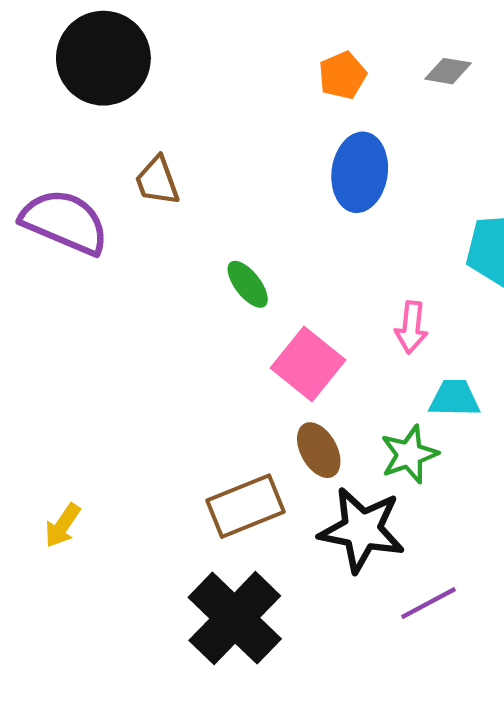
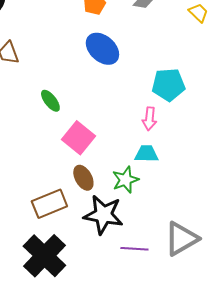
blue ellipse: (360, 172) -> (102, 49), turned -56
pink arrow: (411, 327) -> (149, 119), moved
purple line: (429, 603) -> (134, 249), turned 32

